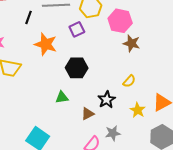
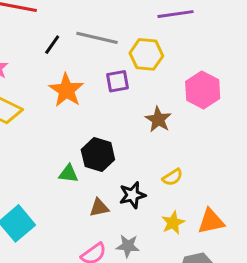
pink hexagon: (120, 21) -> (203, 90), moved
brown star: (132, 43) -> (158, 119), moved
black hexagon: (77, 68) -> (98, 155), moved

